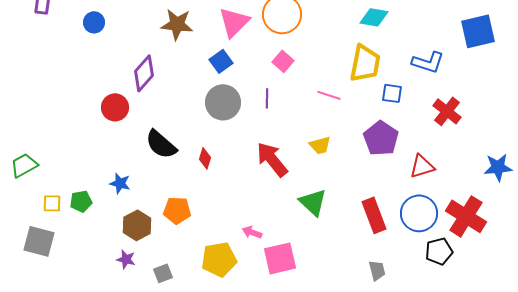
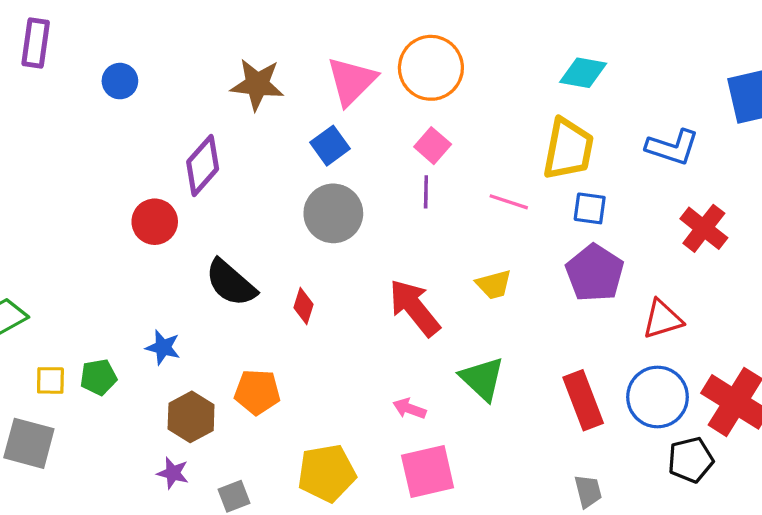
blue square: (392, 93) -> (590, 208), moved
purple line: (267, 98) -> (426, 192), moved
pink arrow: (252, 232) -> (409, 409), moved

